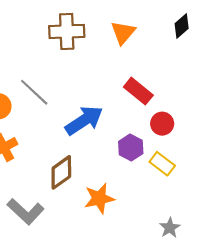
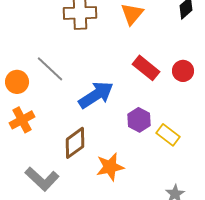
red circle: (162, 124) -> (183, 71), moved

